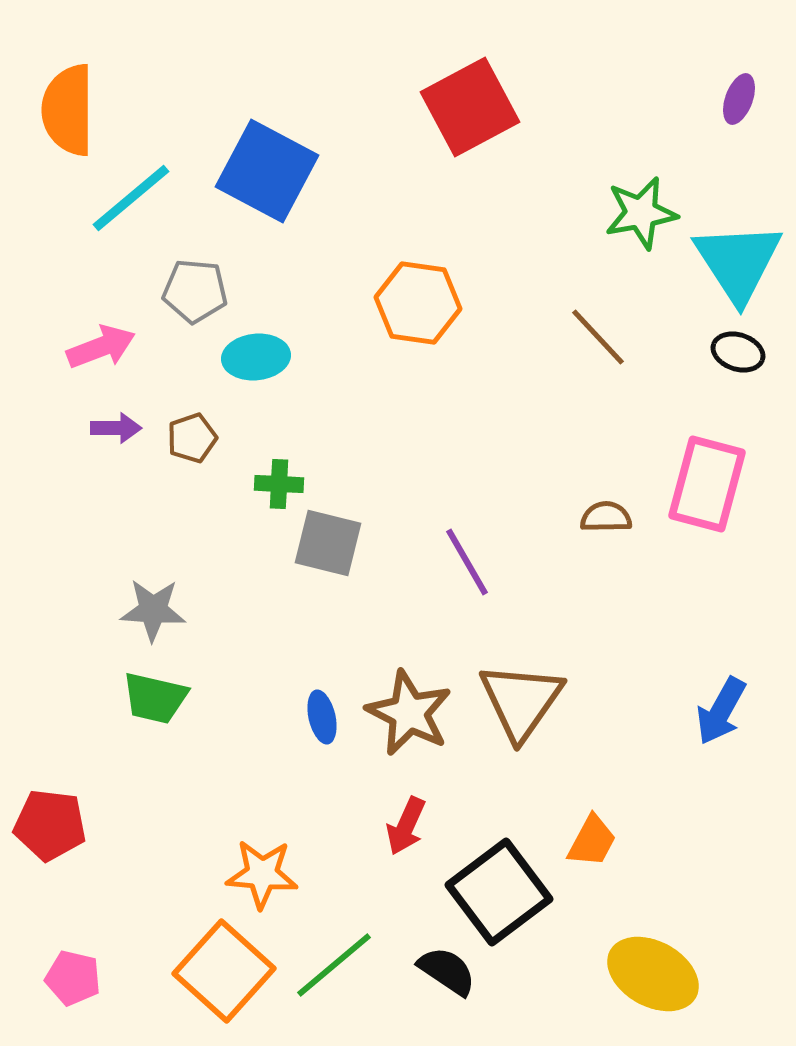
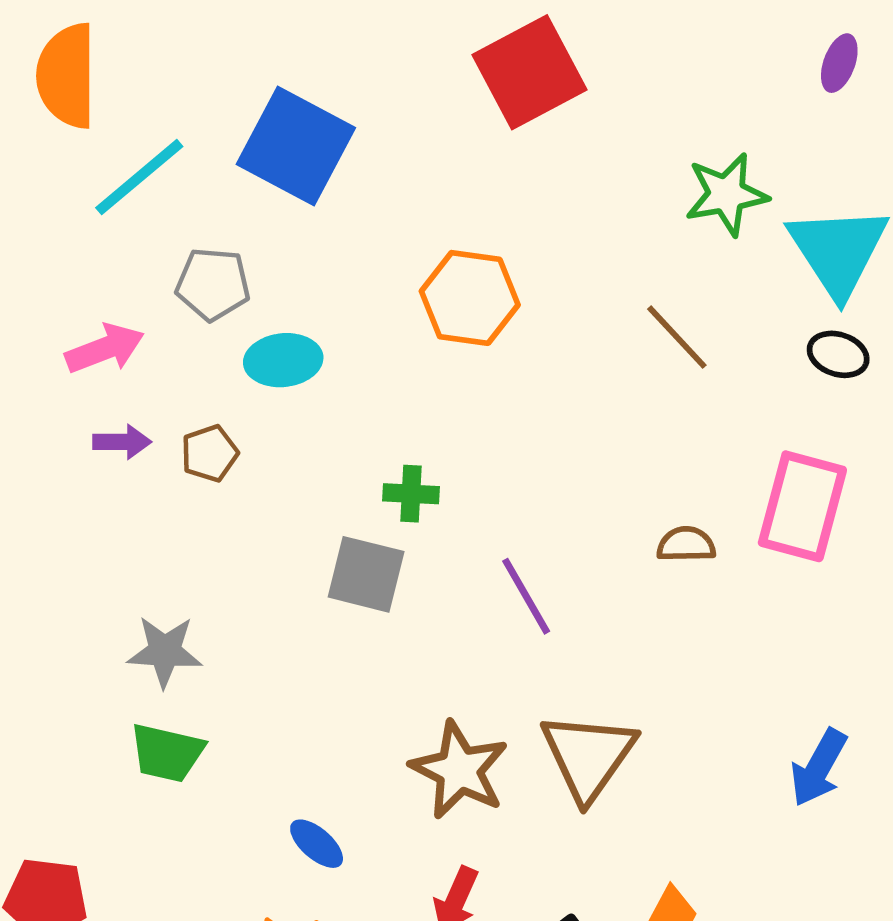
green cross: (279, 484) -> (411, 494), moved
blue ellipse: (322, 717) -> (317, 844), moved, turned -36

